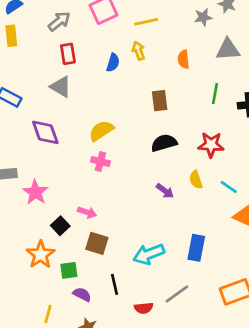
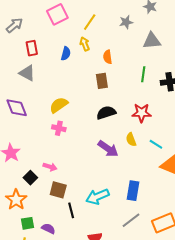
gray star: (203, 17) -> (126, 22), moved
gray arrow: (59, 21) -> (14, 25), moved
yellow line: (146, 22) -> (90, 22), turned -42
orange semicircle: (183, 59) -> (108, 57), moved
purple arrow: (165, 191) -> (108, 149), size x1.5
green square: (69, 270) -> (27, 223), moved
black line: (114, 284) -> (71, 210), moved
gray line: (177, 294) -> (131, 220), moved

